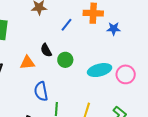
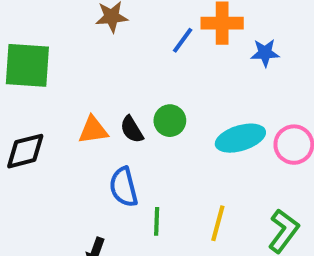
blue line: (66, 25) -> (183, 40), moved
black semicircle: (46, 50) -> (132, 129), moved

